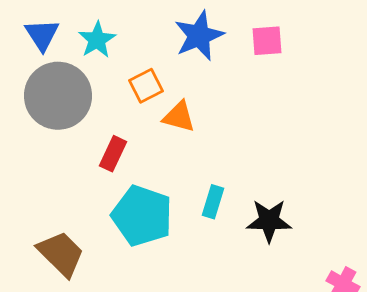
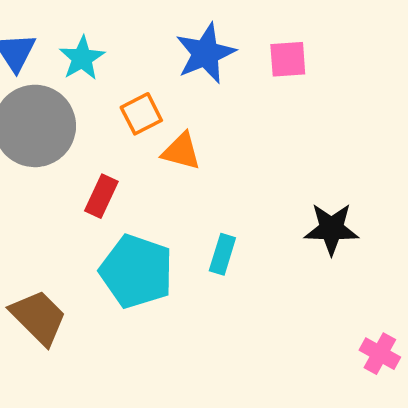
black star: (269, 221) -> (331, 229), moved

